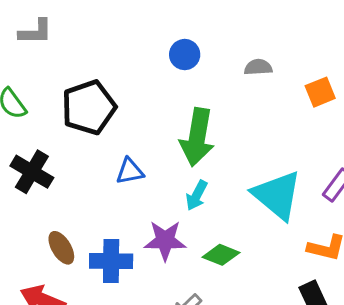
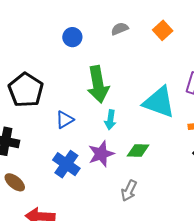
brown ellipse: (61, 248) -> (15, 182), moved
blue cross: (111, 261) -> (66, 164), moved, turned -36

